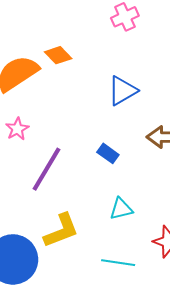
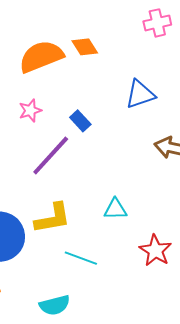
blue rectangle: (108, 153) -> (80, 121), moved
cyan line: (118, 263) -> (81, 258), moved

